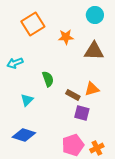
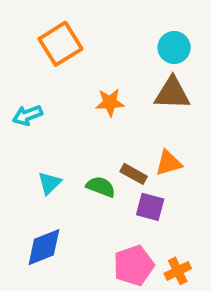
cyan circle: (95, 15) -> (174, 47), moved
orange star: (66, 37) -> (110, 102), moved
green semicircle: (48, 79) -> (101, 187), moved, turned -49
blue diamond: (24, 135) -> (44, 247), turned -40

